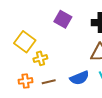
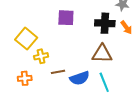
purple square: (63, 19) -> (66, 18), turned -30
brown line: (49, 82) -> (58, 72), moved

